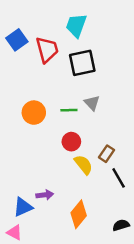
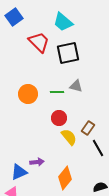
cyan trapezoid: (76, 25) -> (63, 22), turned -70
blue square: (17, 40) -> (14, 17), moved
red trapezoid: (47, 50) -> (39, 42), turned -30
gray triangle: (92, 103) -> (76, 86), turned -32

